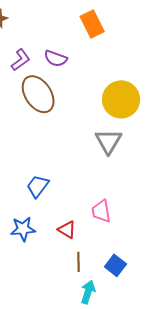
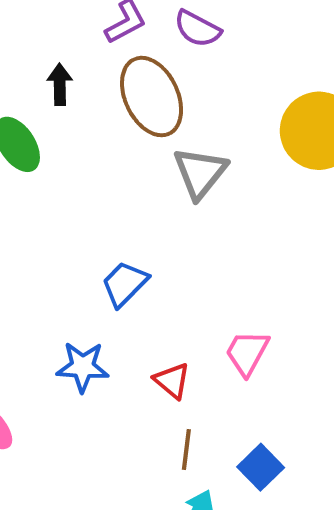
gray triangle: (108, 141) -> (200, 173), moved
pink trapezoid: (101, 211) -> (247, 353), turned 30

